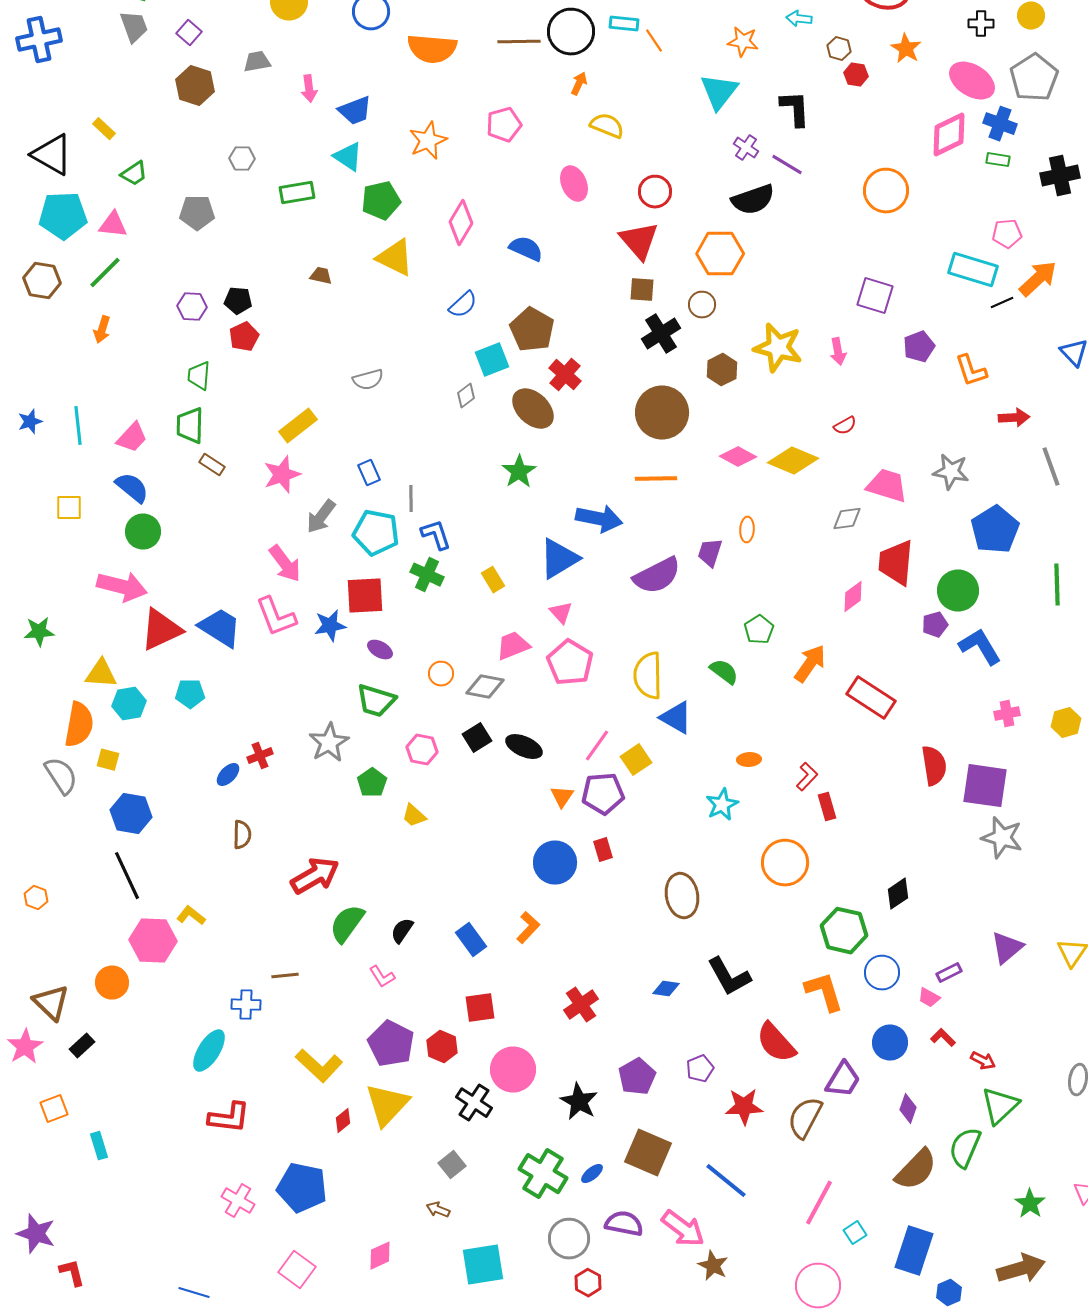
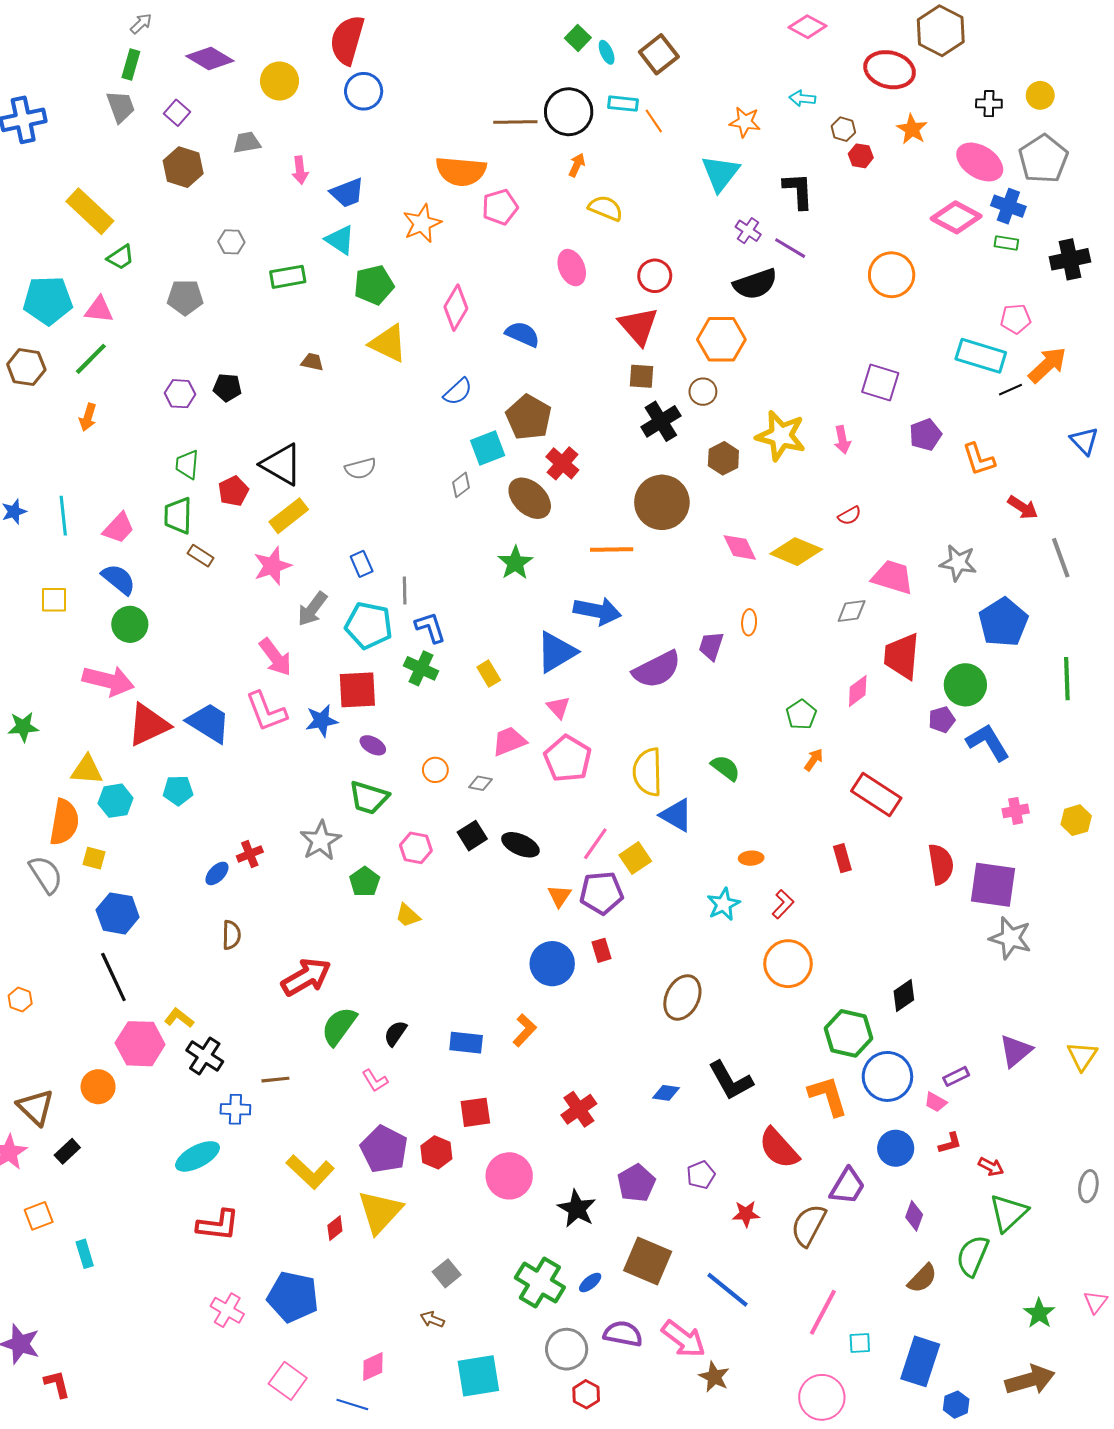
orange semicircle: (432, 49) -> (461, 171), moved
yellow rectangle: (104, 129) -> (90, 211), size x2.0
pink diamond: (949, 135) -> (956, 217), turned 54
black triangle: (52, 155) -> (282, 464), moved
red pentagon: (244, 337) -> (233, 491), moved
red arrow: (1014, 418) -> (1023, 507), turned 36
pink diamond: (738, 457) -> (740, 547), turned 36
orange line: (656, 479) -> (612, 550), moved
green pentagon: (759, 630) -> (801, 715), moved
orange arrow: (810, 664) -> (814, 760), size x0.6
gray diamond: (485, 687) -> (480, 783), size x0.6
red L-shape: (807, 777) -> (783, 904), moved
red rectangle: (827, 807) -> (842, 858), moved
brown ellipse: (682, 896) -> (682, 998), turned 36
blue rectangle: (471, 940) -> (466, 1043), turned -48
blue circle: (882, 973) -> (887, 1076), size x1.4
red L-shape: (943, 1038) -> (950, 1143), turned 120
cyan ellipse: (209, 1051) -> (198, 1156), turned 30
black cross: (474, 1103) -> (205, 1056), moved
red star: (744, 1107) -> (746, 1214), size x0.7
brown semicircle: (916, 1170) -> (922, 1278), size x0.7
cyan square: (855, 1233) -> (860, 1343), turned 30
blue line: (194, 1293) -> (352, 1405), moved

